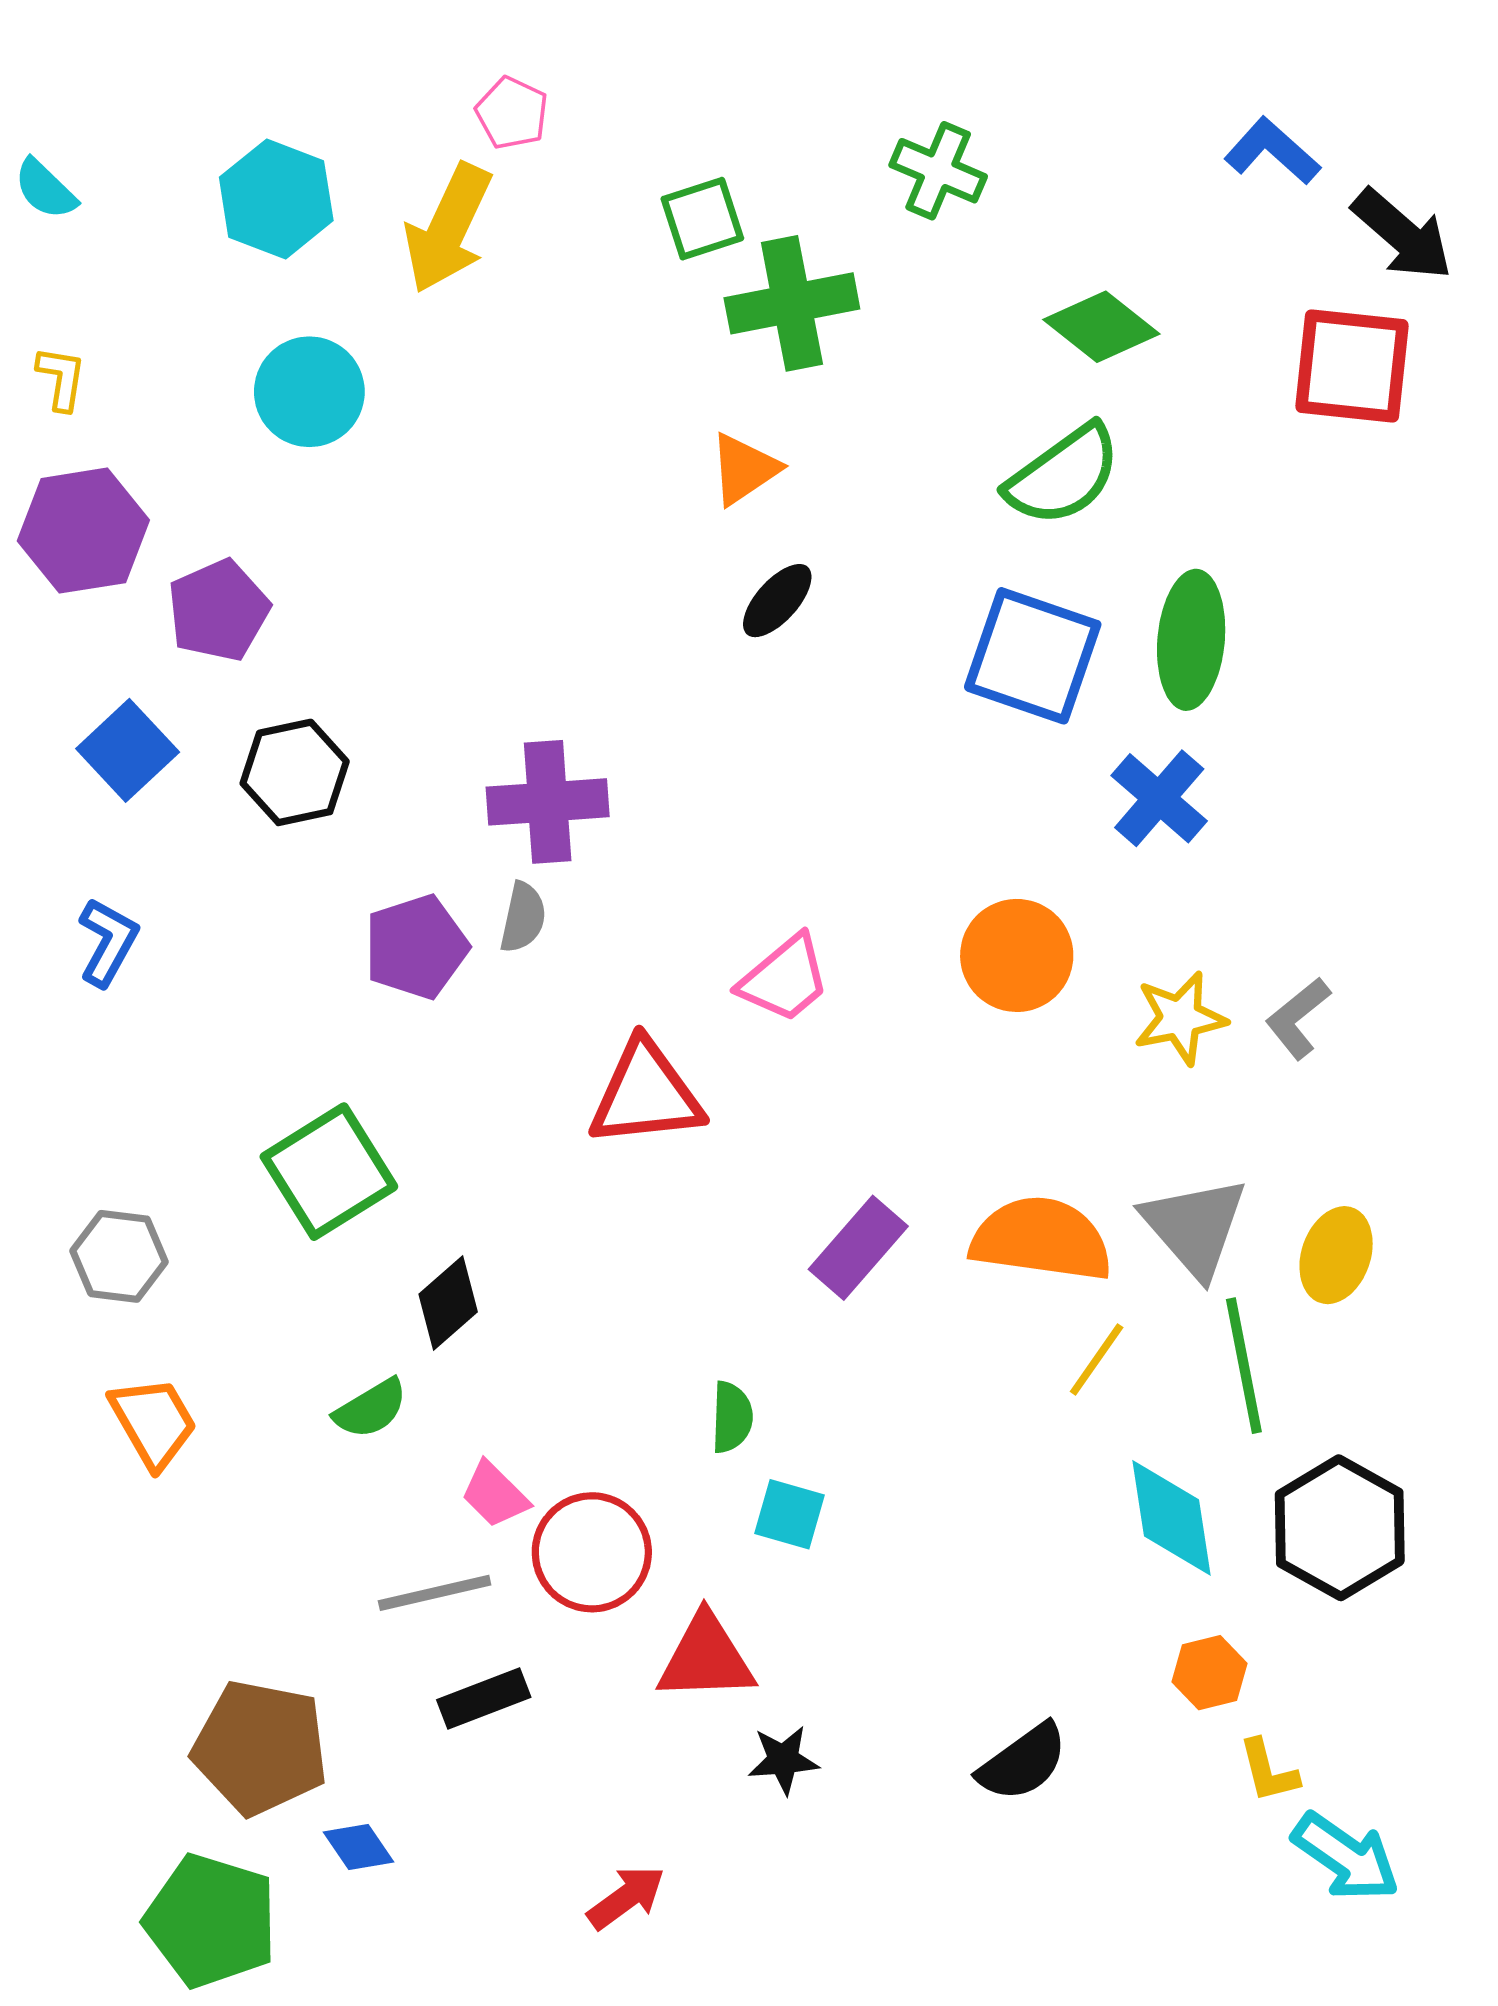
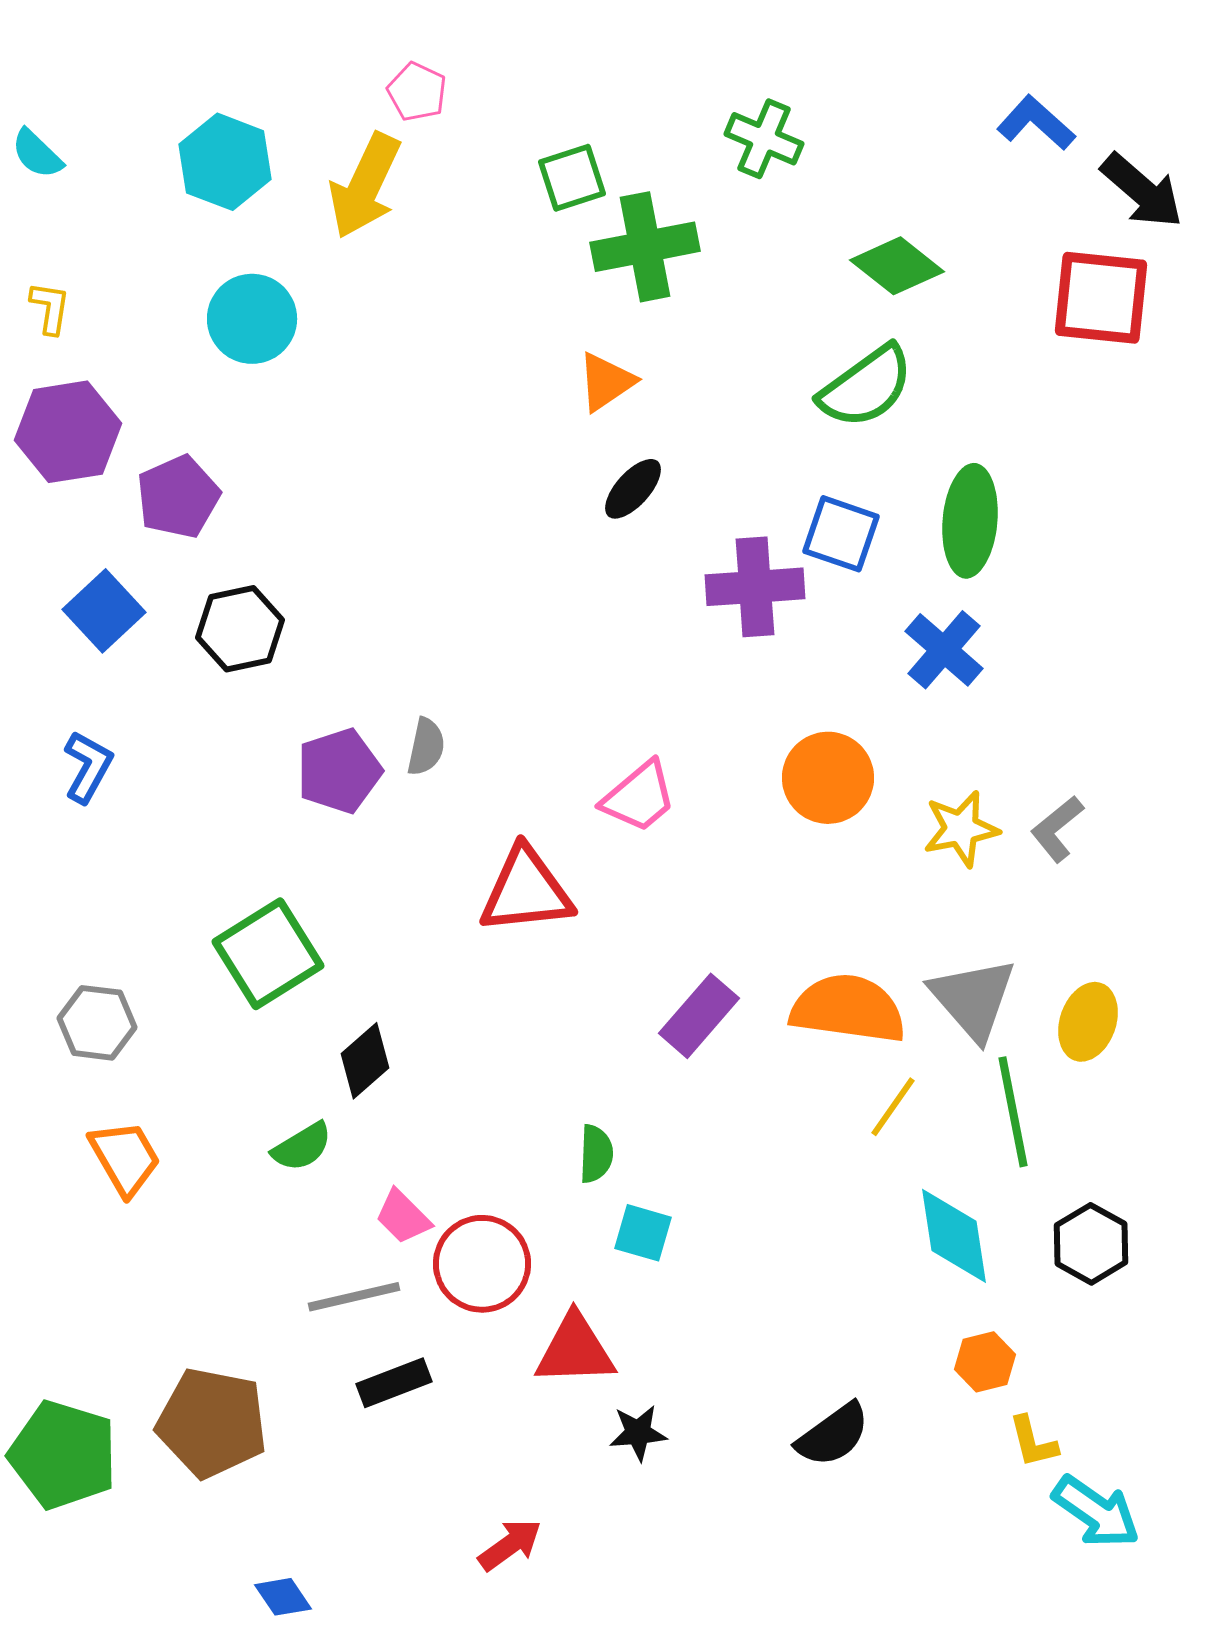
blue square: (1033, 656) -> (841, 534), size x0.7
purple cross: (548, 802) -> (755, 587), moved
black hexagon: (1340, 1528) -> (1091, 1244), size x0.7
blue diamond: (358, 1847) -> (283, 1597), moved
green pentagon: (211, 1921) -> (63, 1455), moved

